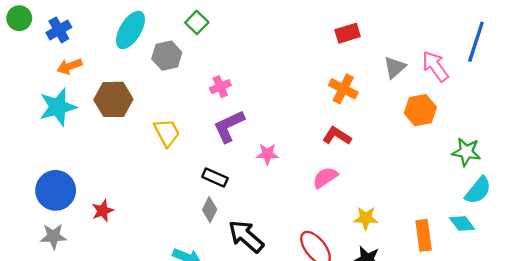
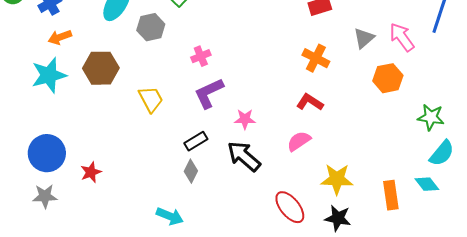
black rectangle: (215, 178) -> (196, 141), turned -55
yellow star: (366, 218) -> (337, 179), size x1.4
black arrow: (246, 236) -> (244, 156), moved

